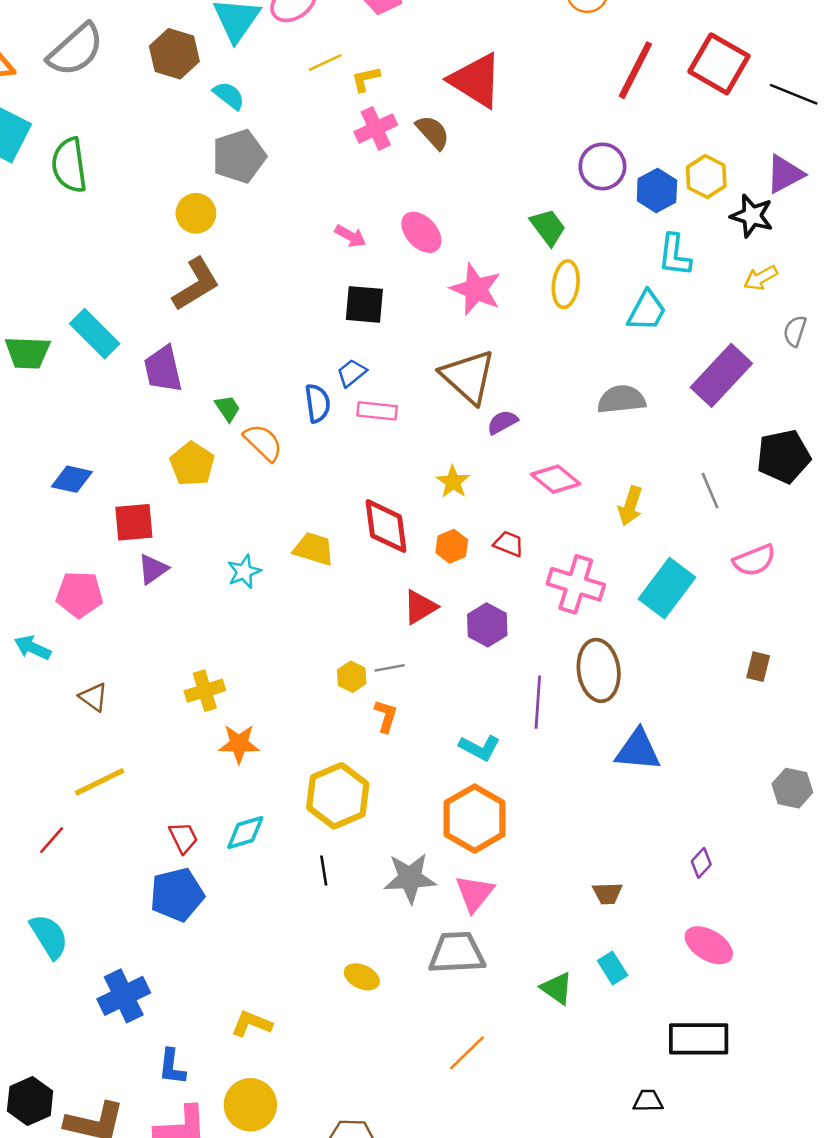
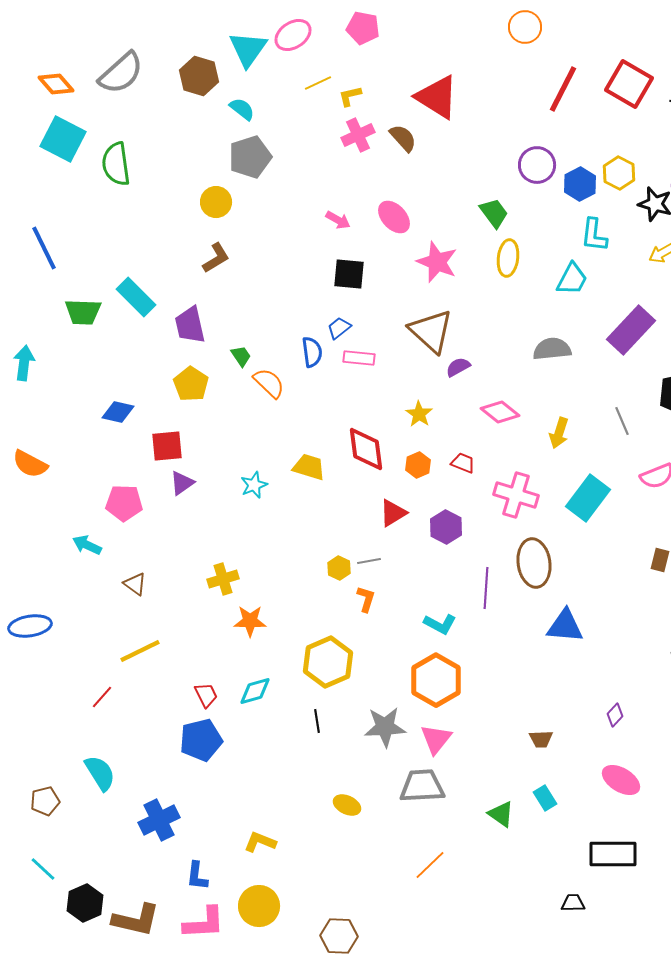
brown L-shape: (196, 284) -> (216, 258), size x0.7
yellow pentagon: (192, 464) -> (191, 384), moved

